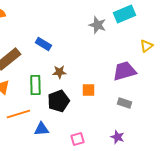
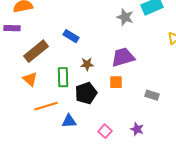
purple trapezoid: (124, 71) -> (123, 57), moved
purple star: (117, 137) -> (137, 129), moved
pink square: (77, 139) -> (105, 131), turned -32

